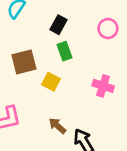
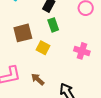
brown arrow: (57, 126) -> (38, 79), moved

